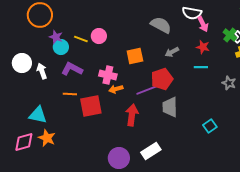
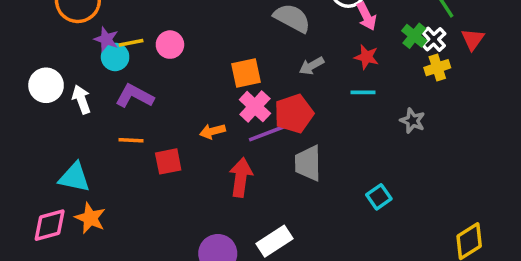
pink circle: (99, 36) -> (170, 45), moved
yellow line: (81, 39) -> (131, 43), moved, turned -32
pink cross: (108, 75) -> (255, 107), moved, turned 30
red square: (91, 106) -> (168, 161), size x0.7

